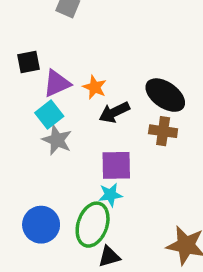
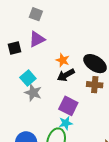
purple triangle: (57, 83) -> (37, 39), moved
orange star: (95, 87) -> (63, 60), moved
purple square: (116, 165) -> (68, 106), turned 30

